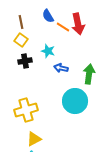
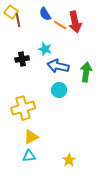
yellow square: (21, 40) -> (11, 12), moved
blue arrow: (61, 68) -> (58, 66), size x1.5
cyan circle: (75, 101) -> (59, 90), moved, size x0.6

